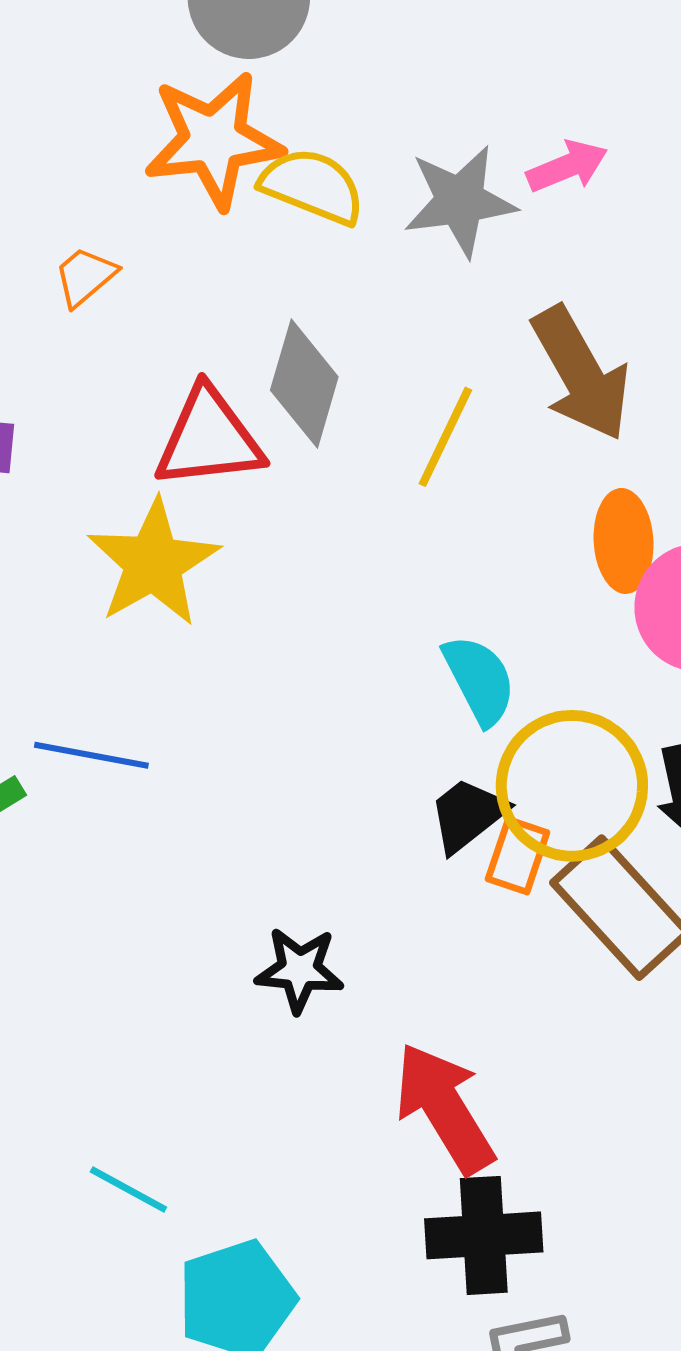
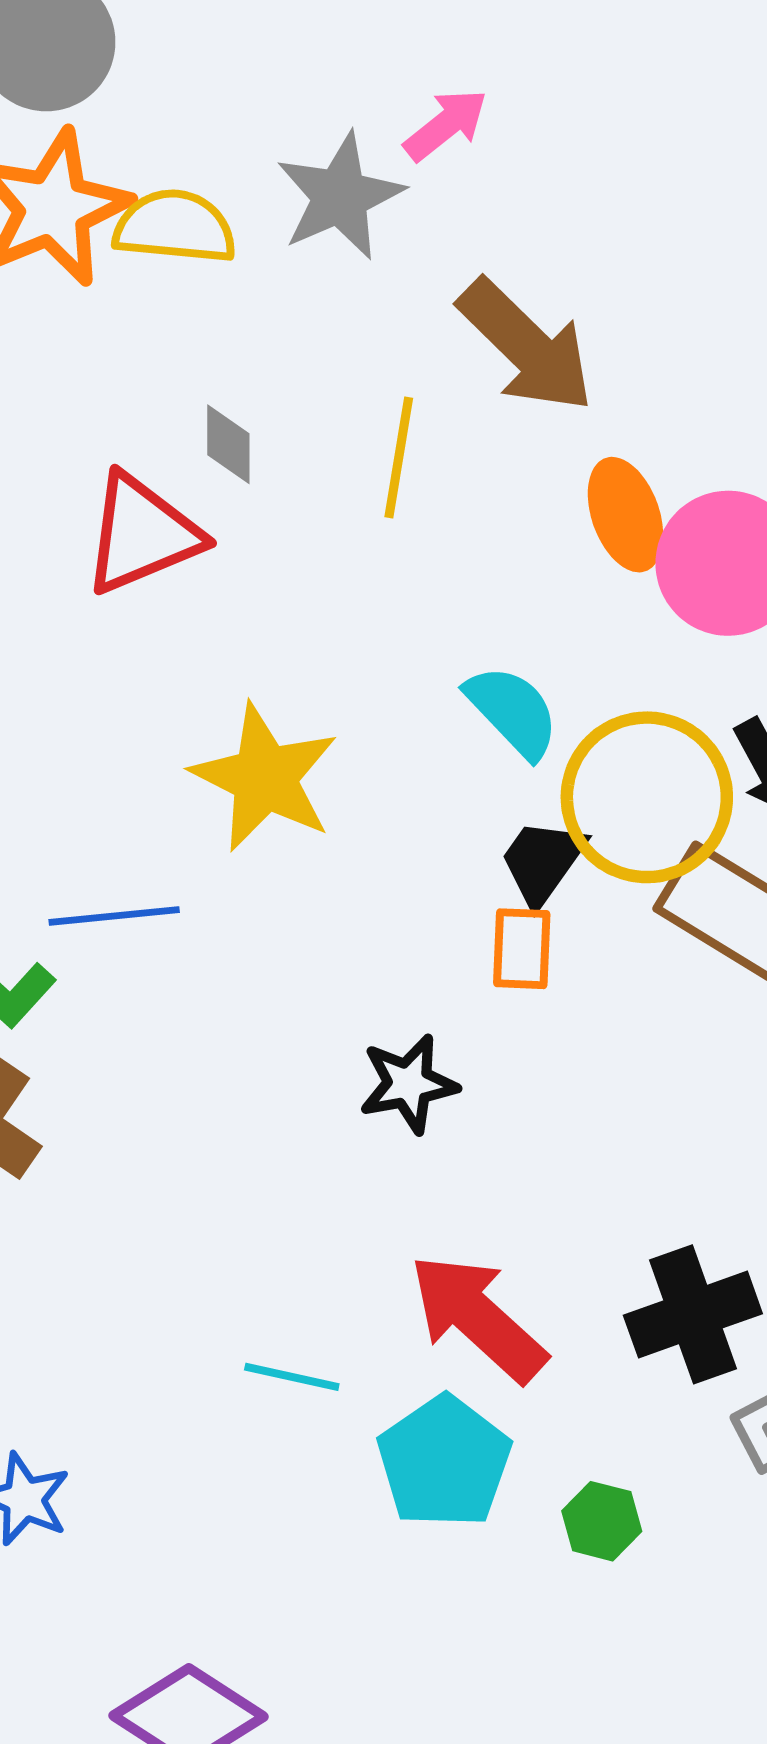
gray diamond: (304, 384) -> (228, 444), size x0.6
yellow star: (153, 563) -> (265, 778), moved
orange rectangle: (518, 856) -> (522, 949), moved
red arrow: (444, 1108) -> (478, 1318), moved

